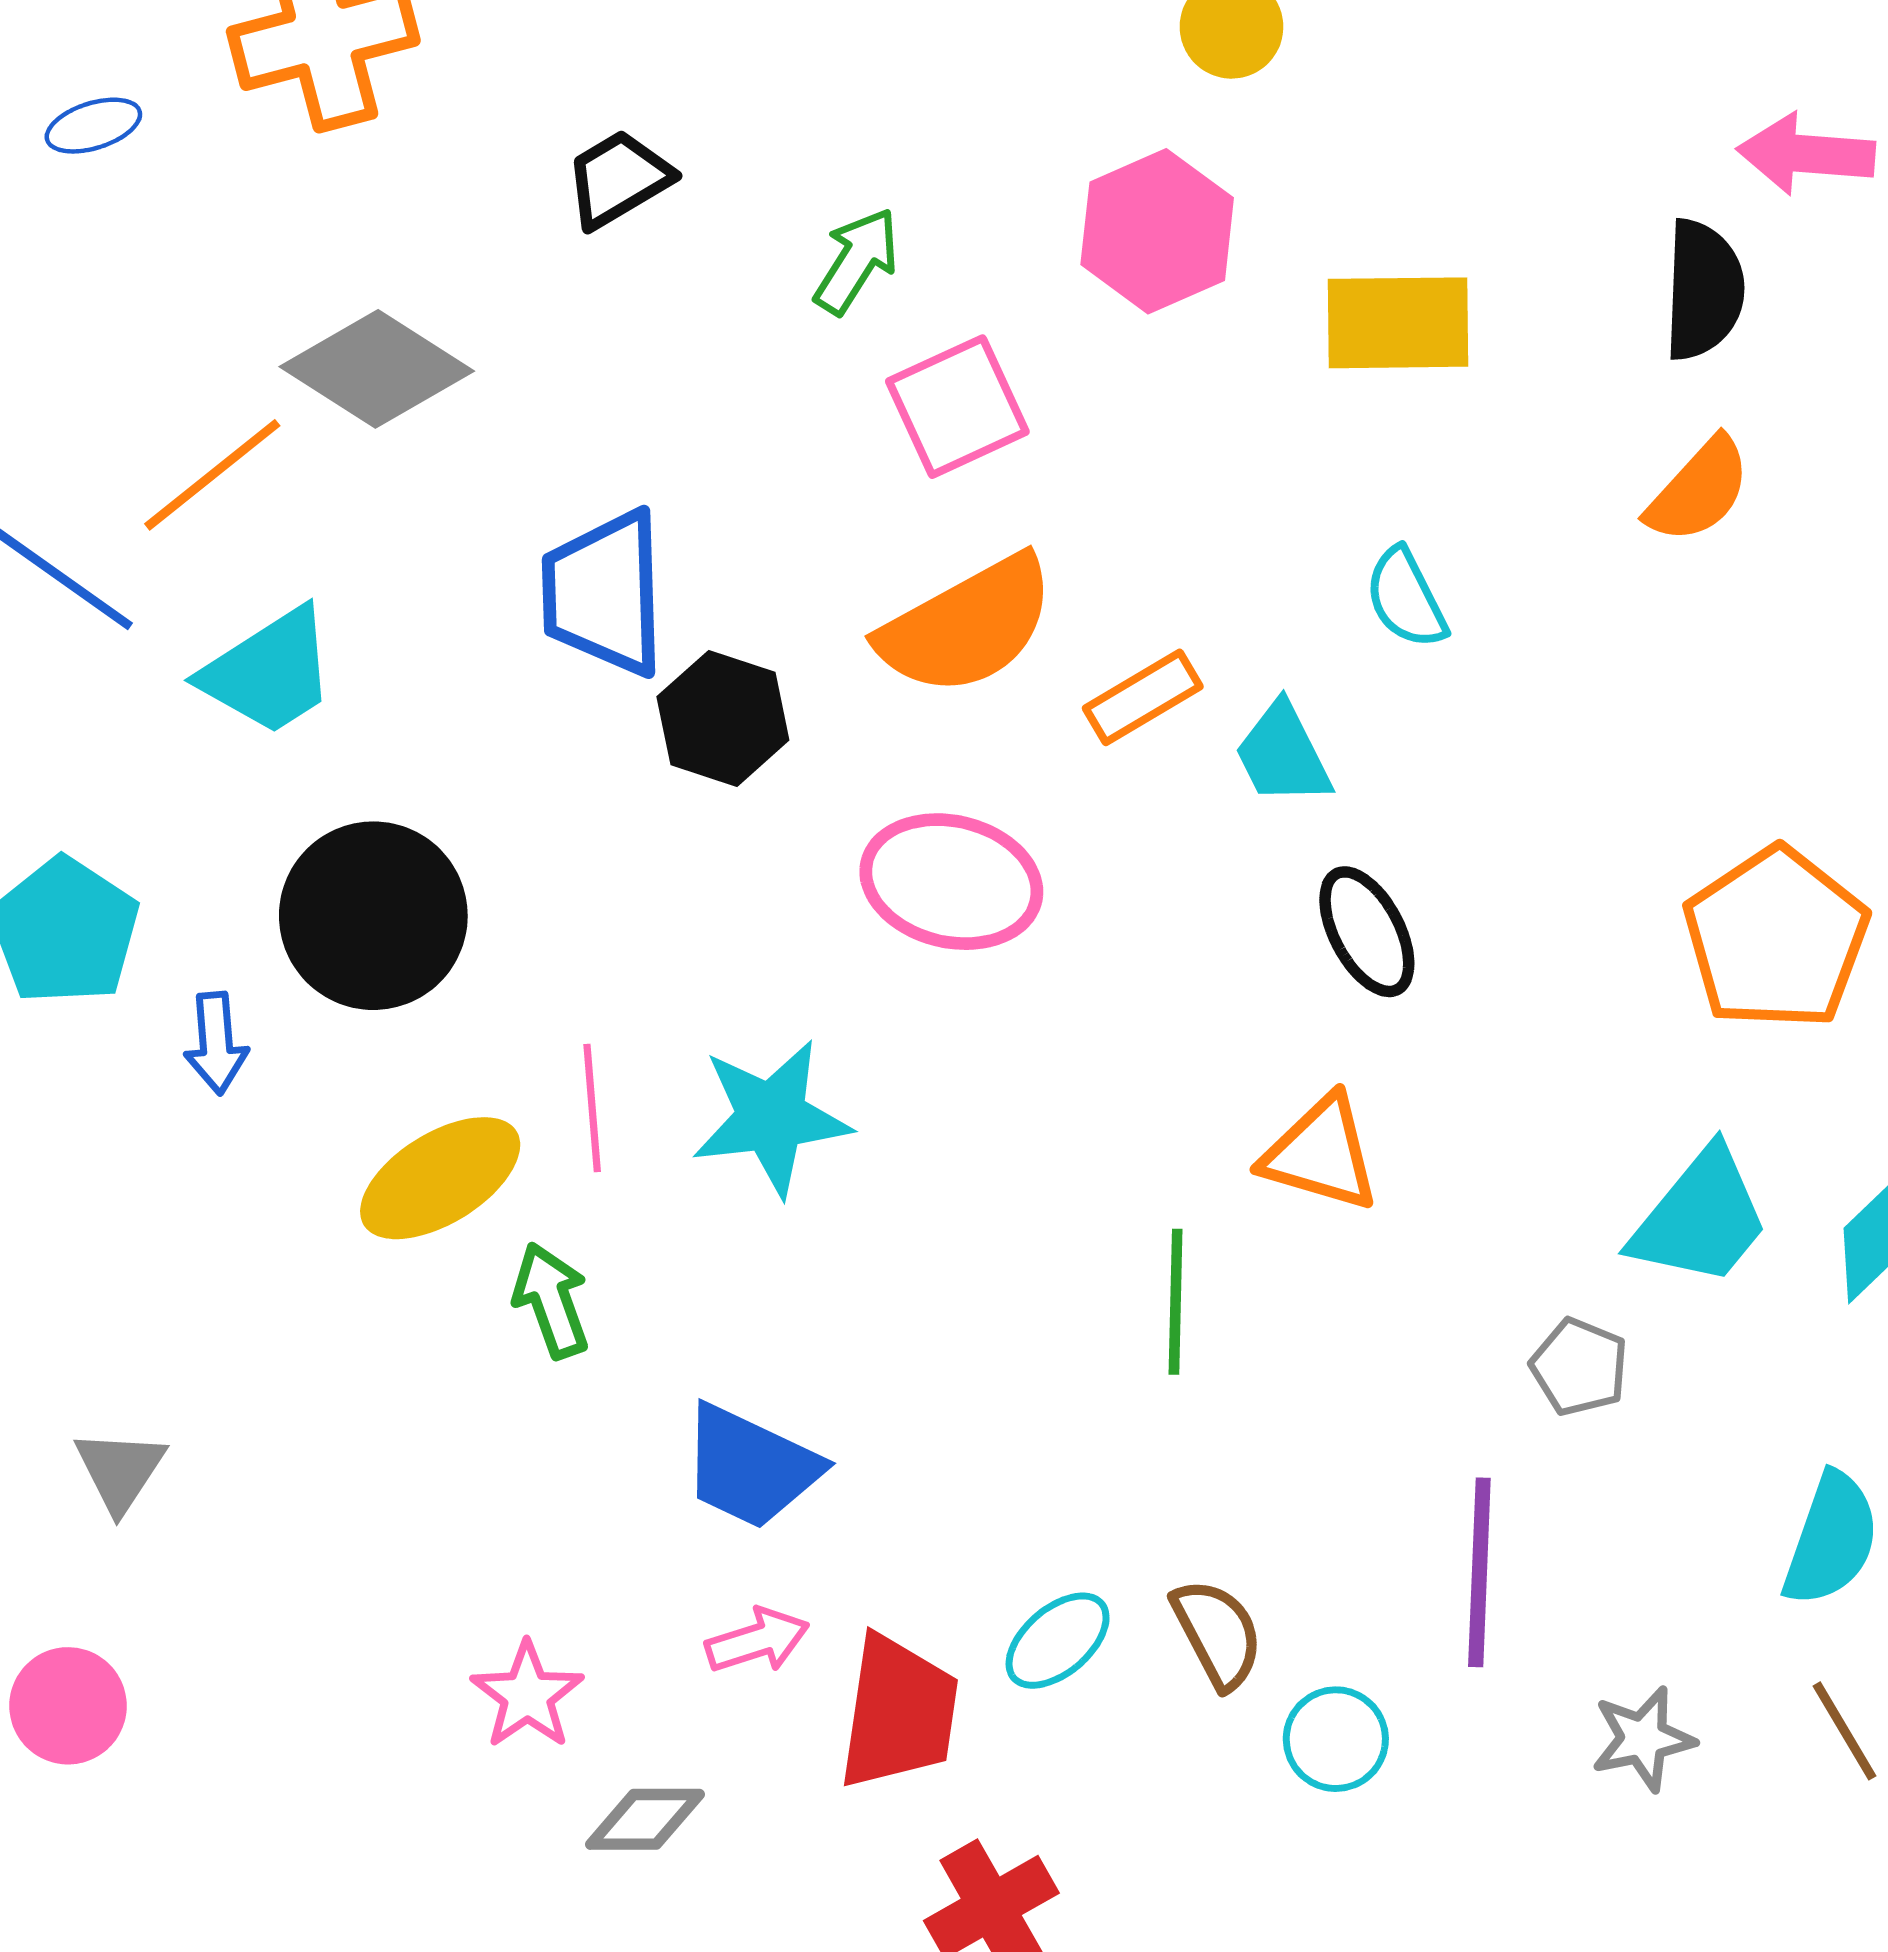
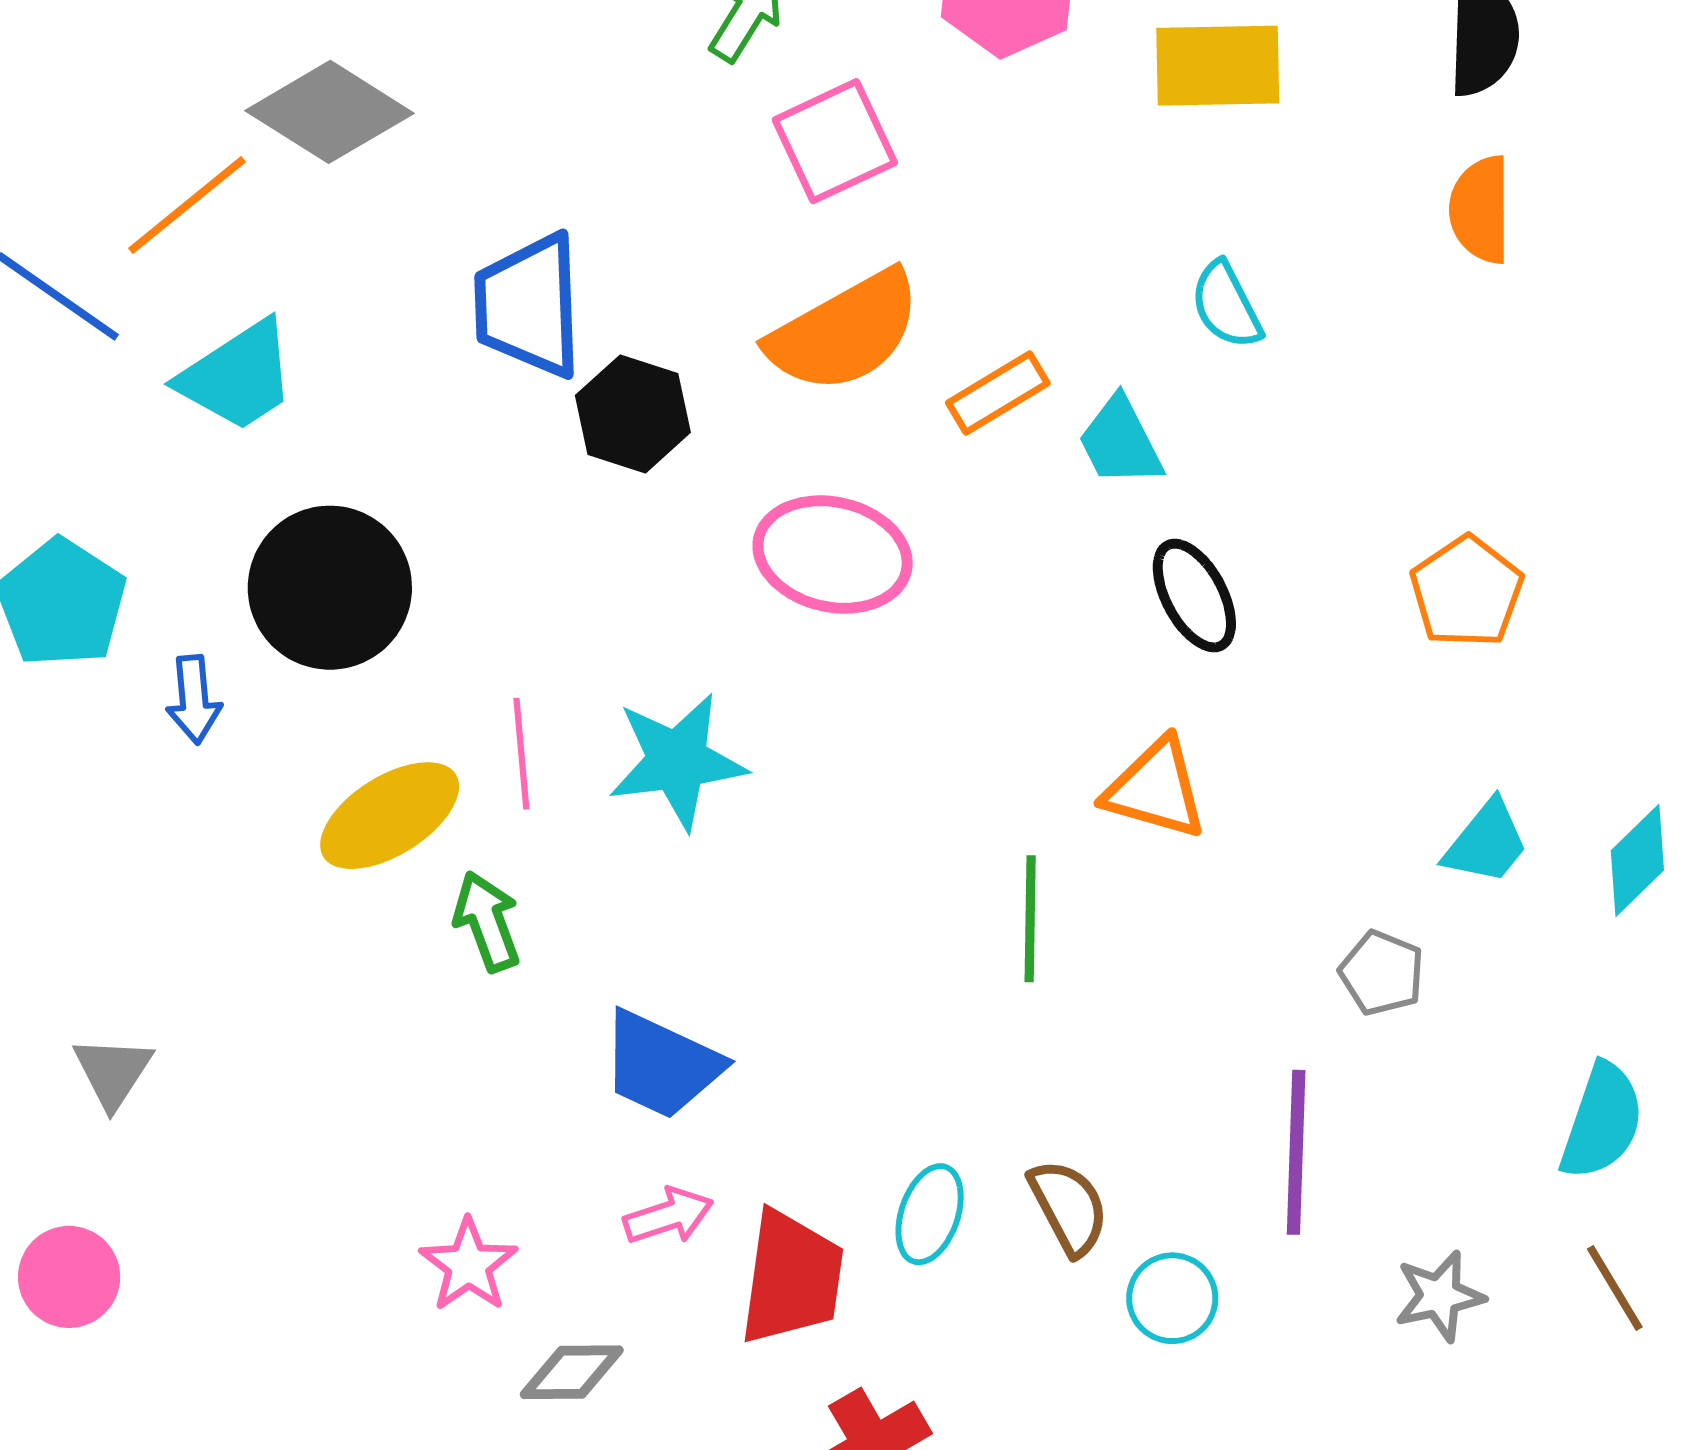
orange semicircle: (1699, 490) -> (1480, 210), turned 138
orange pentagon: (1776, 938) -> (1467, 592), moved, size x0.7
cyan trapezoid: (1700, 1218) -> (1486, 842), size x0.7
cyan ellipse: (1058, 1641) -> (930, 1214), turned -30

